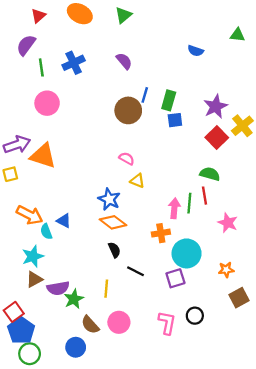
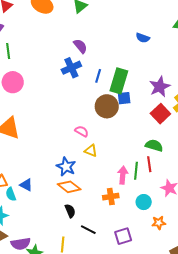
blue cross: (74, 63) -> (71, 68), moved
green rectangle: (169, 100) -> (119, 81), size x1.4
brown circle: (128, 110) -> (107, 106), moved
cyan circle: (187, 253) -> (144, 202), moved, size x0.6
orange star: (226, 270) -> (159, 223), moved

